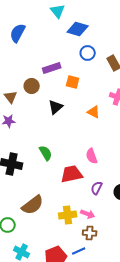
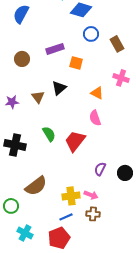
brown circle: (32, 86) -> (22, 59), moved
brown triangle: (11, 97) -> (38, 97), moved
pink semicircle: (92, 156) -> (95, 118), moved
red trapezoid: (72, 174) -> (75, 141), moved, turned -40
blue line: (79, 251) -> (66, 217), moved

